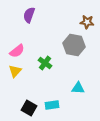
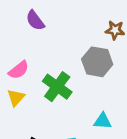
purple semicircle: (29, 15) -> (35, 20), turned -56
green cross: (45, 63) -> (57, 87), size x1.5

